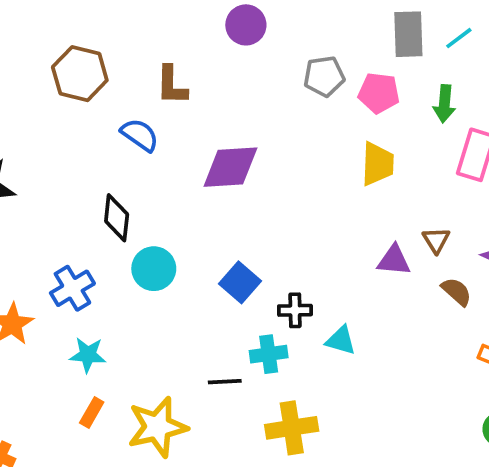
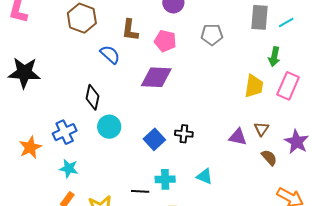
pink pentagon: (379, 93) -> (165, 41), moved
yellow trapezoid: (378, 164) -> (254, 86), moved
black cross: (295, 310) -> (184, 134), moved

